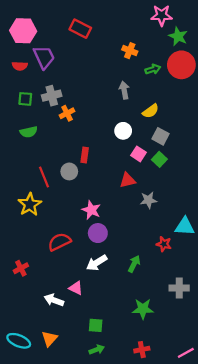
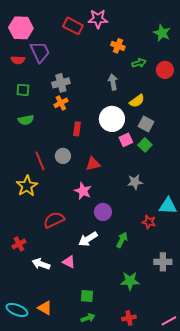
pink star: (162, 15) -> (98, 19), moved
red circle: (181, 65) -> (165, 70), moved, size x0.7
gray cross: (52, 96) -> (61, 83), moved
white circle: (123, 131) -> (112, 119), size x1.6
pink square: (139, 154) -> (126, 140), turned 32
red rectangle: (85, 155) -> (77, 129), moved
red triangle: (128, 180) -> (93, 164), moved
purple circle: (98, 233) -> (103, 212), moved
white arrow: (54, 300) -> (41, 264), moved
orange triangle: (49, 339) -> (45, 308), turned -42

